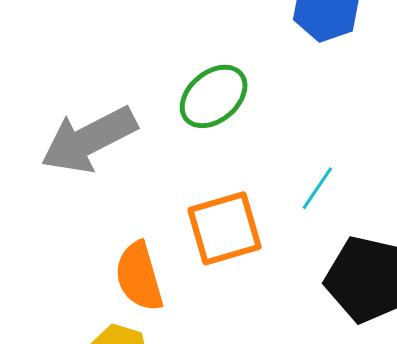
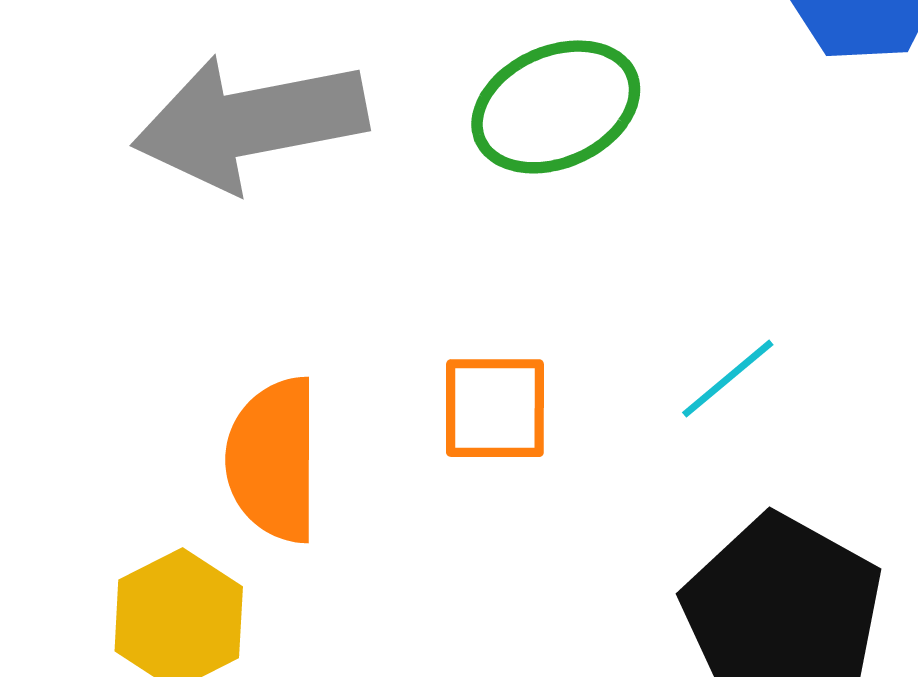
orange square: (225, 228) -> (495, 408), size x0.7

